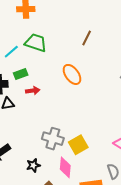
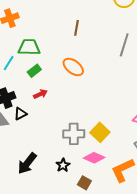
green rectangle: (21, 74) -> (34, 71), moved
pink diamond: (65, 167) -> (94, 158), turned -55

